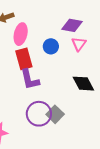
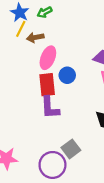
blue circle: (51, 46) -> (67, 75), moved
purple circle: (39, 114) -> (52, 165), moved

